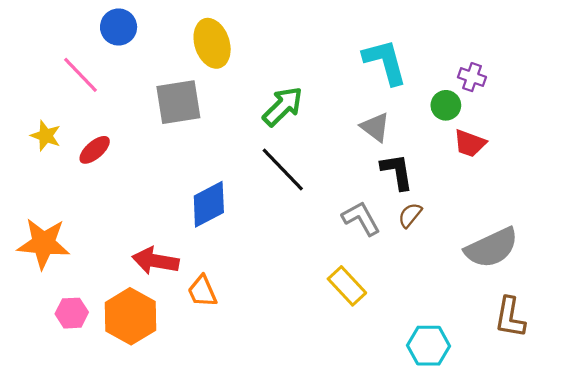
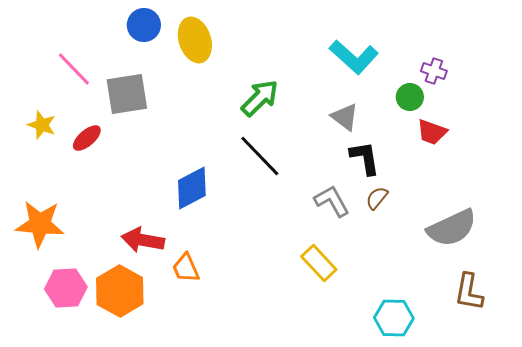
blue circle: (119, 27) -> (144, 25), moved
cyan L-shape: (385, 62) -> (354, 57), turned 147
gray square: (178, 102) -> (127, 94), moved
pink hexagon: (72, 313) -> (66, 288), size x1.4

